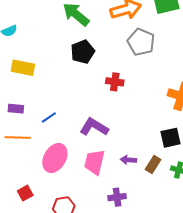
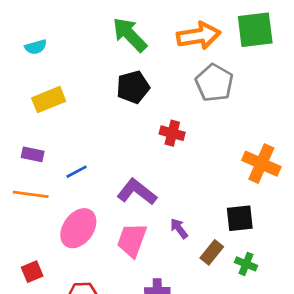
yellow rectangle: (23, 68) -> (49, 100), turned -40
purple arrow: (128, 160) -> (179, 228), moved, turned 42

